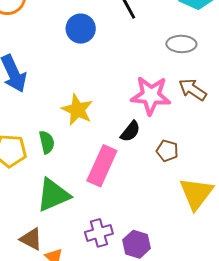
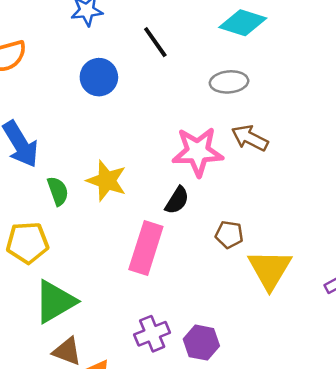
green semicircle: (47, 142) -> (58, 191), moved
brown pentagon: (167, 151) -> (229, 235), moved
green triangle: (53, 195) -> (55, 302), moved

